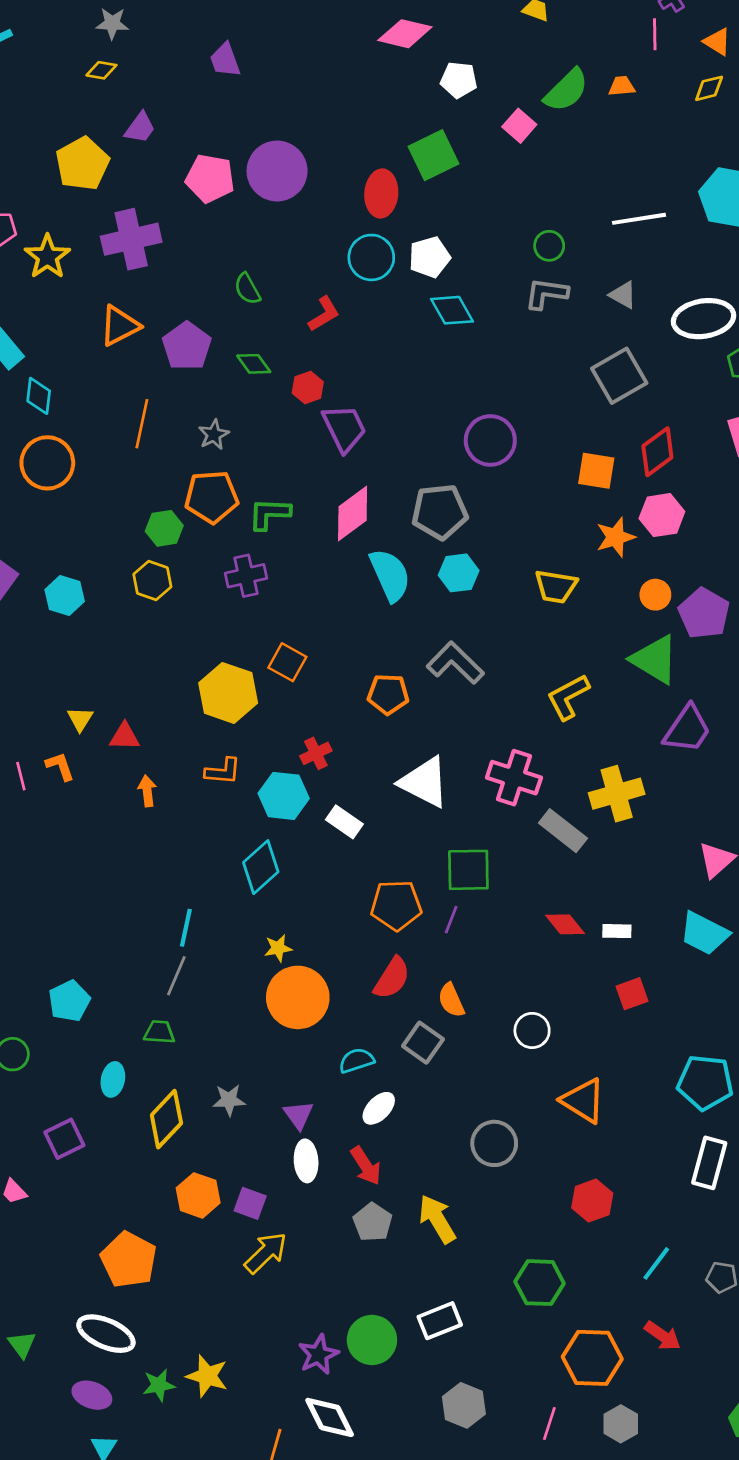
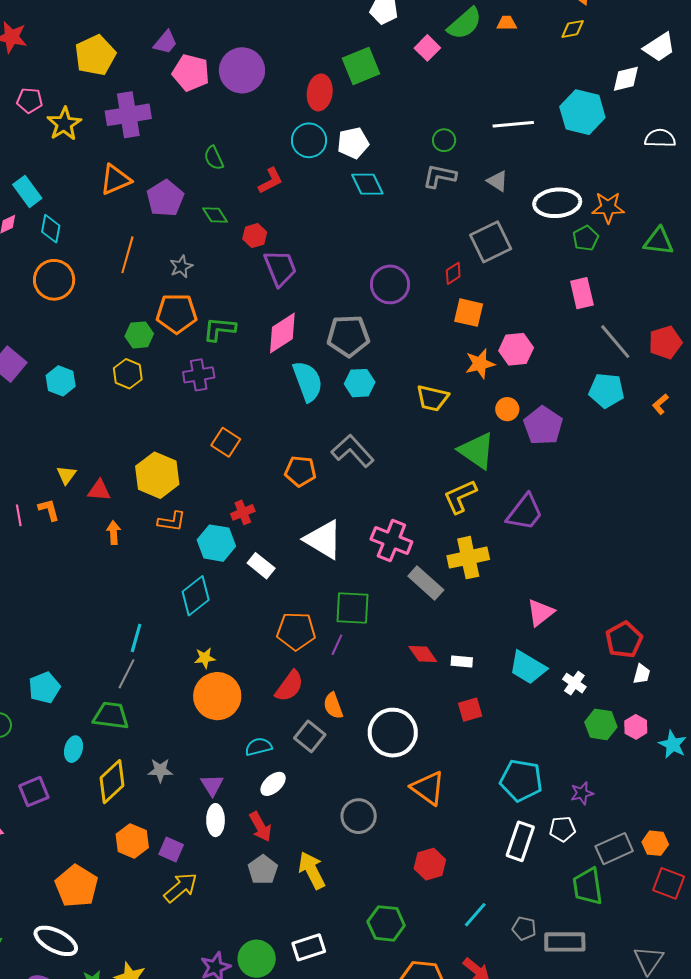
purple trapezoid: (140, 128) -> (165, 42), moved
red diamond: (657, 452) -> (453, 273), moved, size x0.6
green triangle: (655, 659) -> (477, 451), moved
yellow hexagon: (228, 693) -> (157, 475), moved
yellow L-shape: (568, 697) -> (460, 496), moved
white circle: (532, 1030) -> (393, 733), size x1.8
green trapezoid: (159, 1032) -> (111, 716), size x1.5

